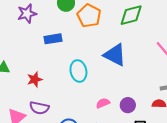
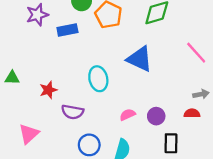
blue rectangle: (53, 39) -> (67, 30), moved
purple semicircle: (39, 108) -> (72, 112), moved

